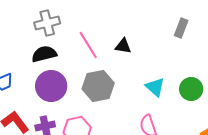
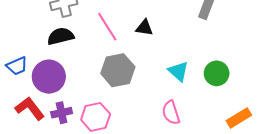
purple circle: (51, 86) -> (49, 77), moved

